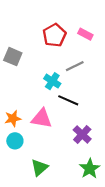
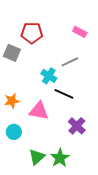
red pentagon: (54, 35) -> (32, 33), moved, turned 30
orange star: (13, 118) -> (12, 101), moved
green star: (90, 169) -> (60, 158), moved

